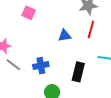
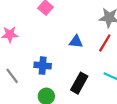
gray line: (13, 65) -> (12, 76), moved

